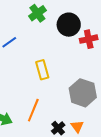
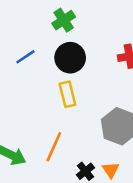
black circle: (69, 25) -> (70, 58), moved

